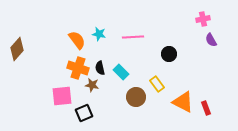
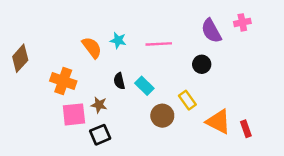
purple semicircle: (211, 40) -> (211, 31), moved, size x1.5
orange cross: (78, 68) -> (63, 81), moved
brown star: (92, 85) -> (99, 105), moved

